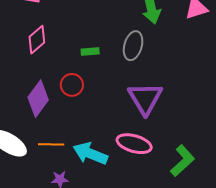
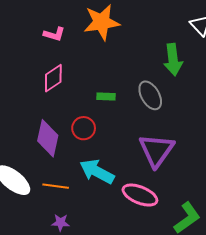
gray ellipse: (133, 46) -> (150, 95), turned -52
purple diamond: (38, 99) -> (48, 138), turned -30
cyan arrow: (90, 154) -> (97, 172), moved

